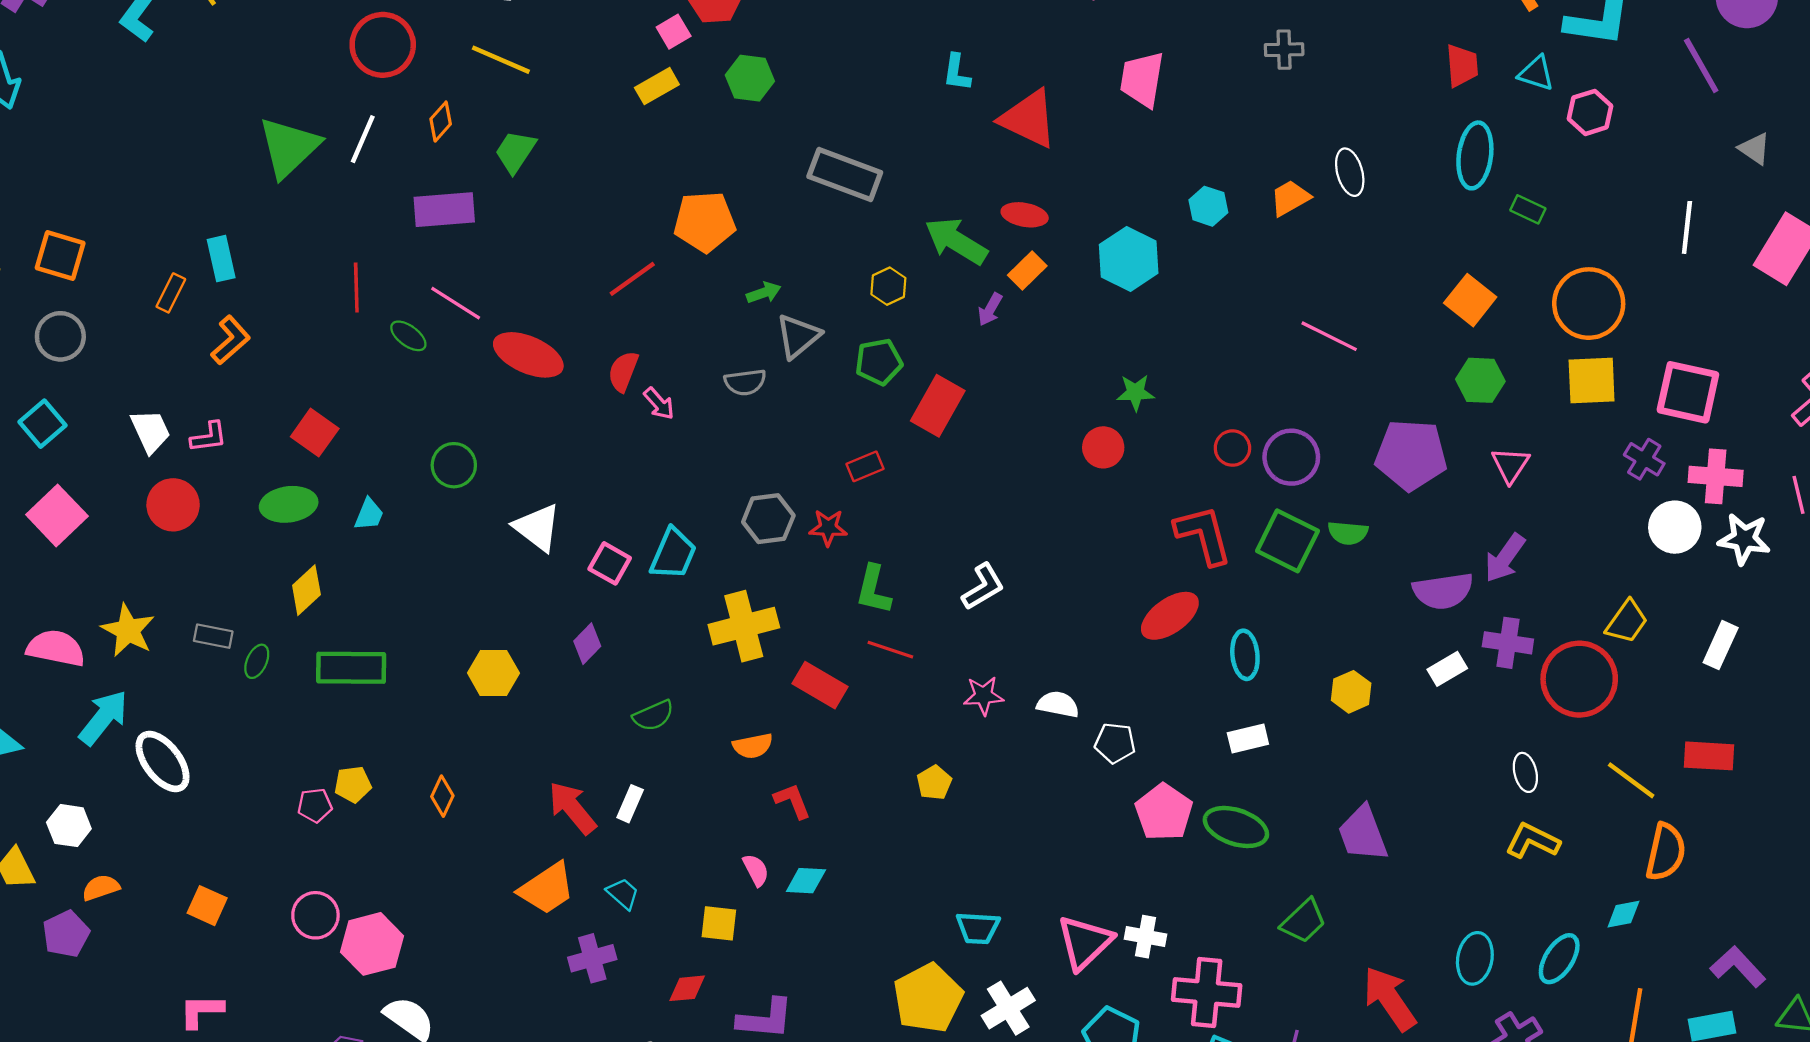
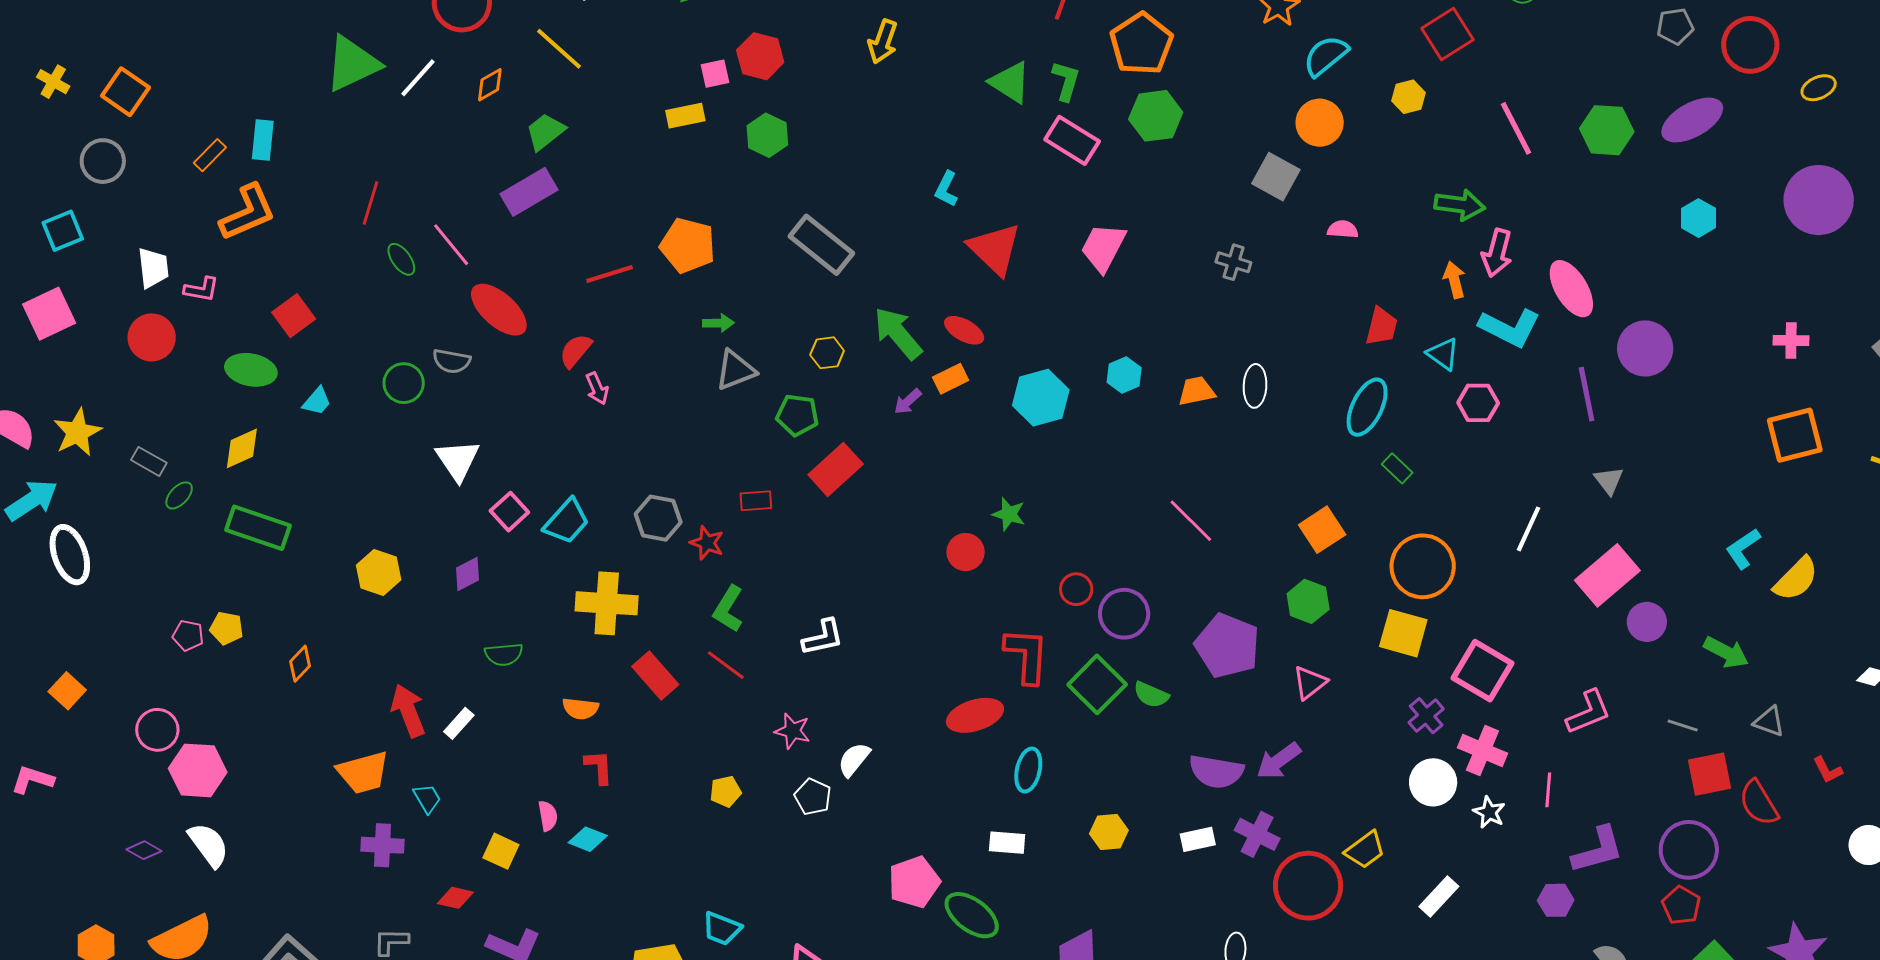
purple rectangle: (444, 210) -> (529, 192), moved, turned -44
orange L-shape: (231, 340) -> (248, 213), size x1.4
gray semicircle: (745, 382) -> (452, 361), moved
white star: (1744, 539) -> (1489, 812), size x0.7
white semicircle: (1058, 704) -> (854, 760), turned -81
white pentagon: (1115, 743) -> (813, 797), moved

